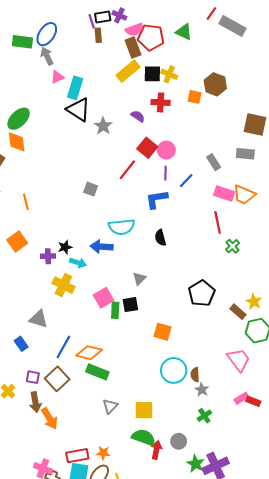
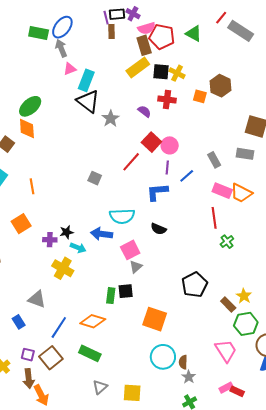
black semicircle: (160, 238) -> (158, 229), turned -56
pink square: (104, 298) -> (130, 250), moved
orange square: (162, 332) -> (155, 319), size x1.4
orange diamond: (89, 353) -> (93, 321), moved

